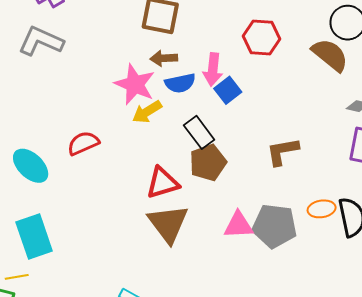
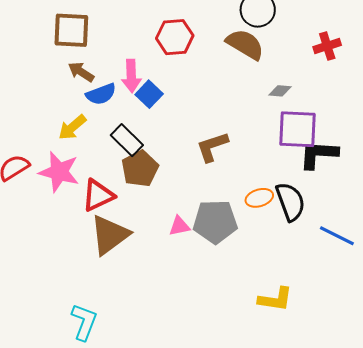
brown arrow: (164, 58) -> (81, 72), turned 44
pink star: (135, 84) -> (59, 172), moved
brown triangle: (168, 224) -> (110, 235), turned 39
pink triangle: (238, 225) -> (179, 226), size x0.7

